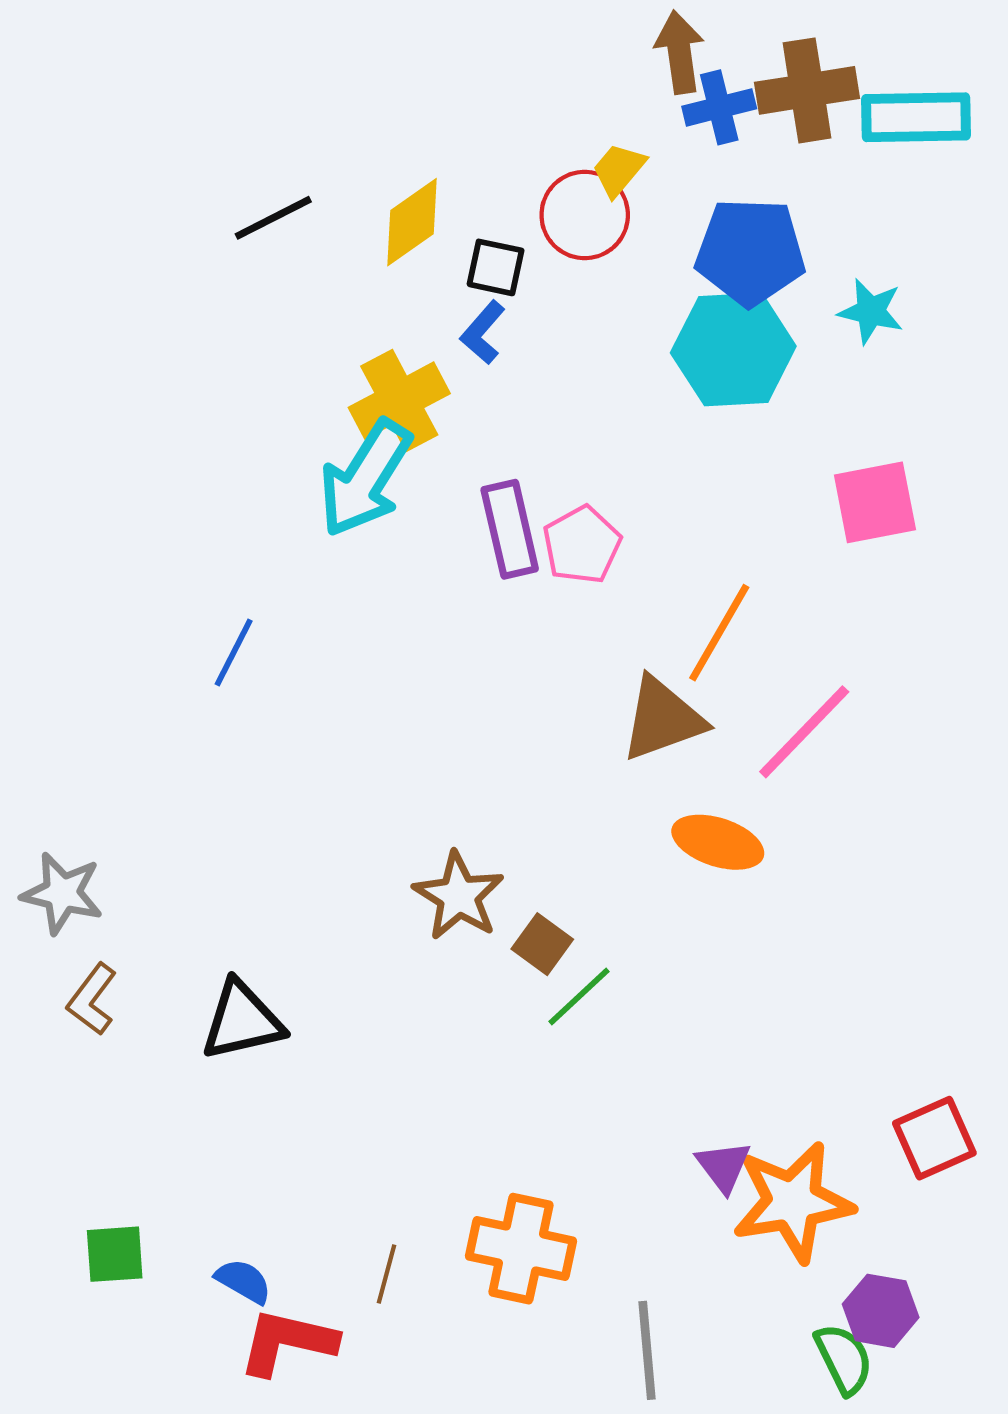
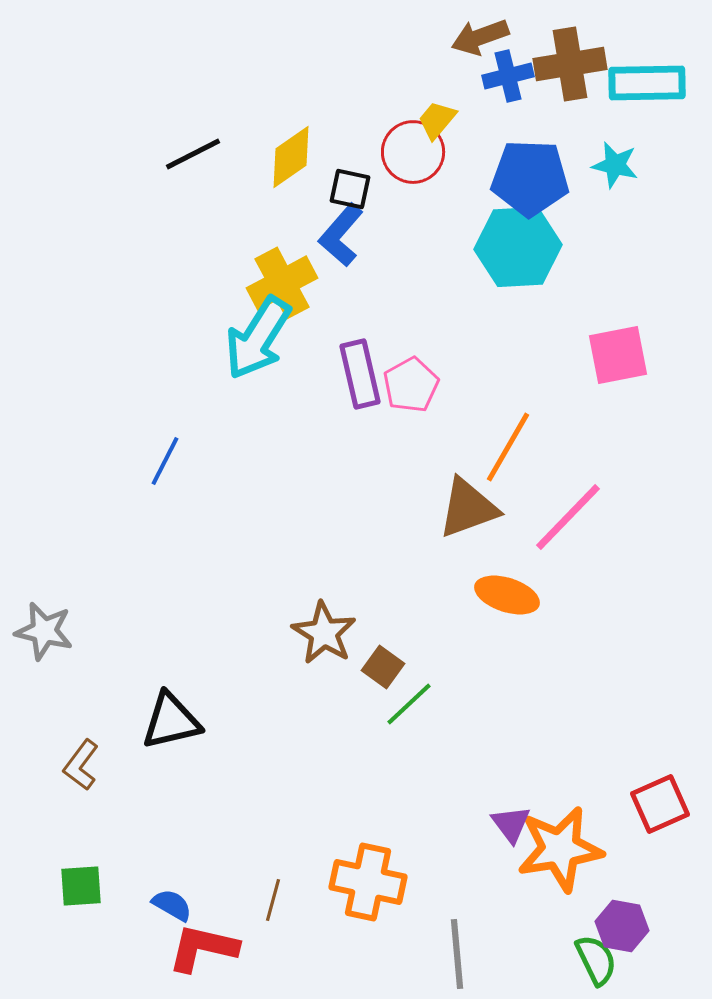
brown arrow: (680, 52) -> (480, 37), turned -102
cyan star: (871, 311) -> (615, 165), moved
blue L-shape: (483, 333) -> (341, 235), size x1.4
brown L-shape: (92, 999) -> (81, 765), moved

